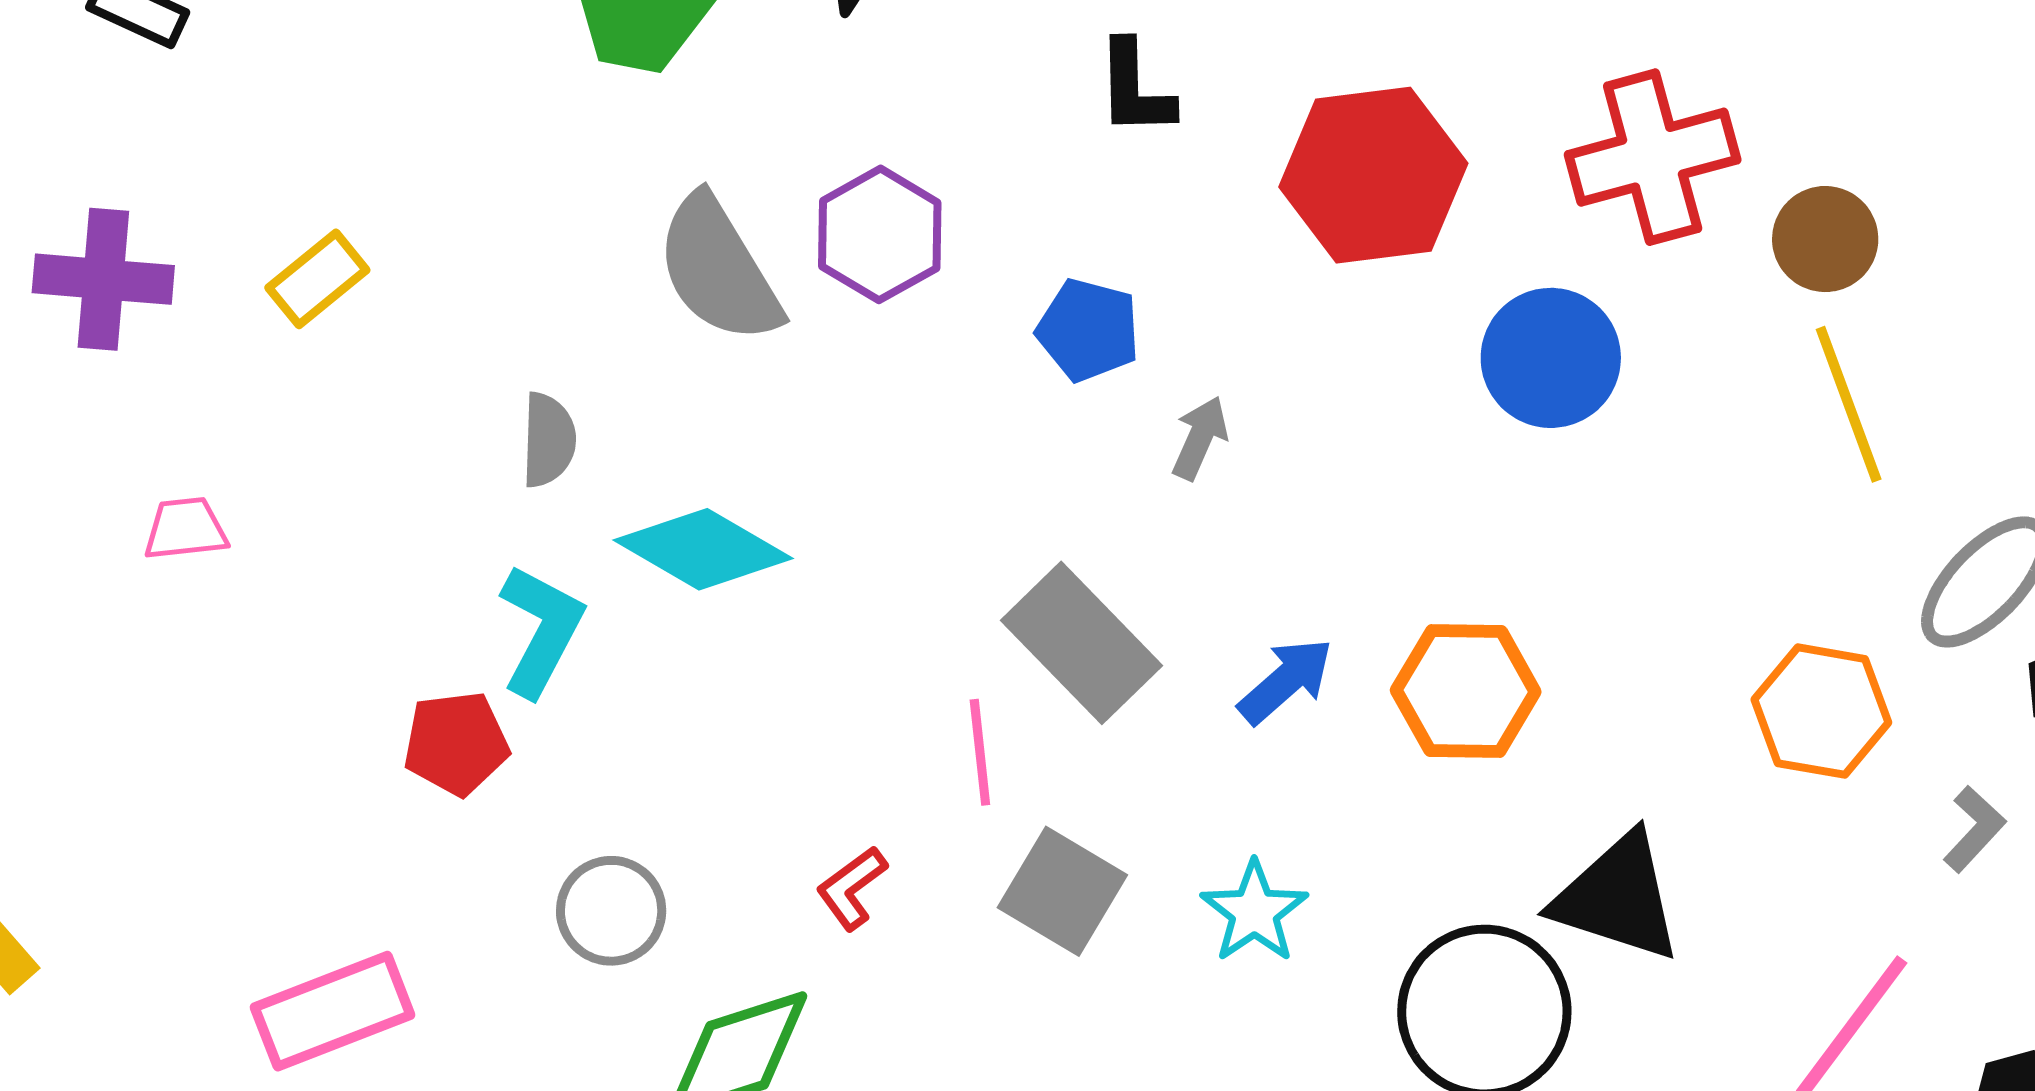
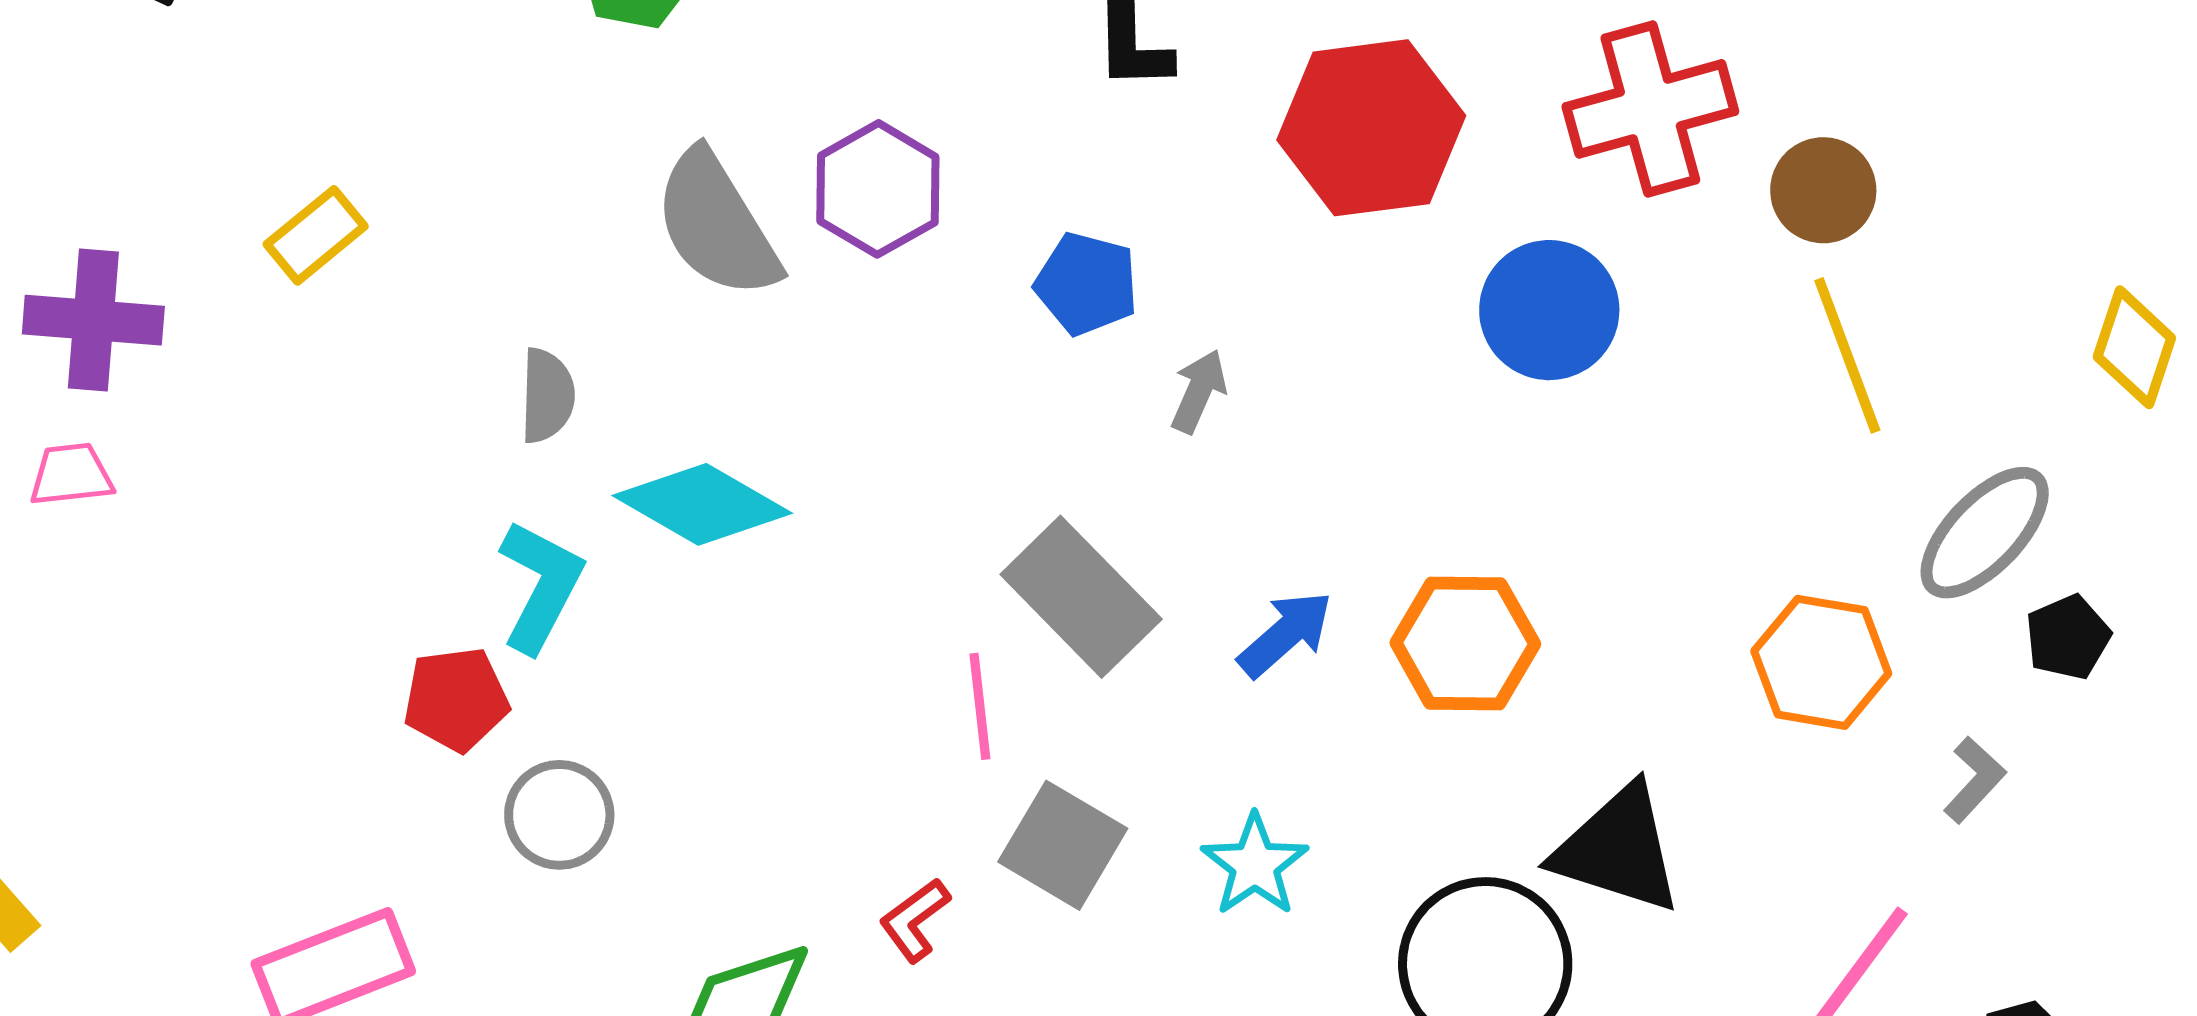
purple cross: (103, 279) -> (93, 320), moved
pink trapezoid: (186, 529) -> (71, 475), moved
red L-shape: (852, 888) -> (915, 920), moved
gray circle: (611, 911) -> (559, 815), moved

